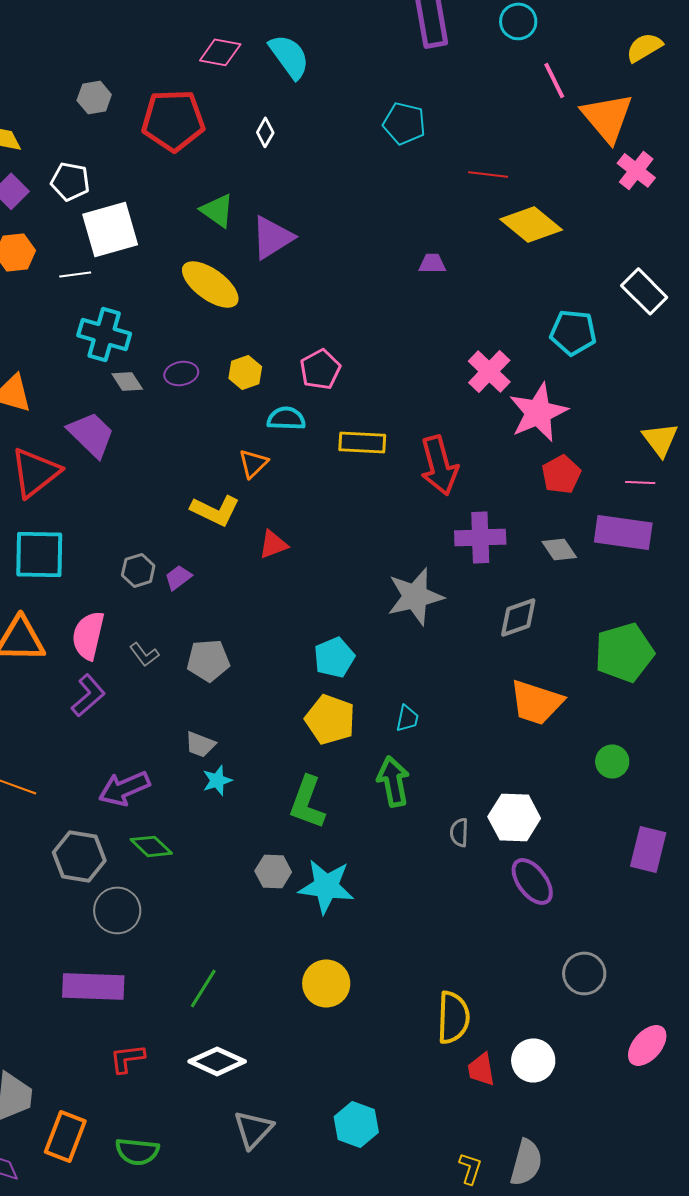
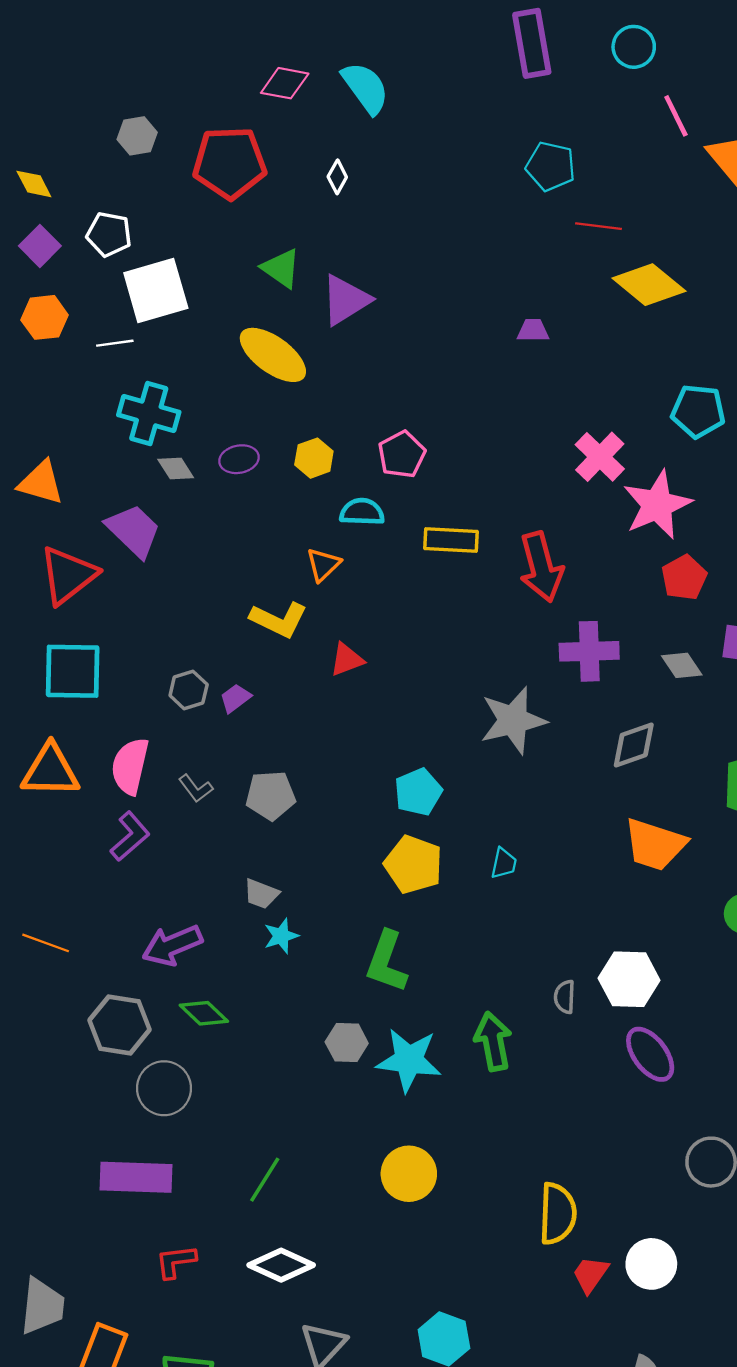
cyan pentagon: (404, 123) -> (551, 166), moved
green arrow: (393, 781) -> (493, 1041), moved
red trapezoid: (481, 1069) -> (590, 1274), turned 45

